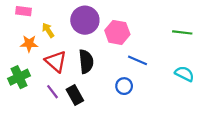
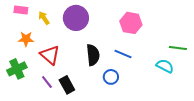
yellow arrow: (48, 30) -> (44, 18), moved
pink hexagon: (117, 32) -> (131, 23), moved
green line: (182, 32) -> (178, 48), moved
black semicircle: (86, 61) -> (93, 55), moved

